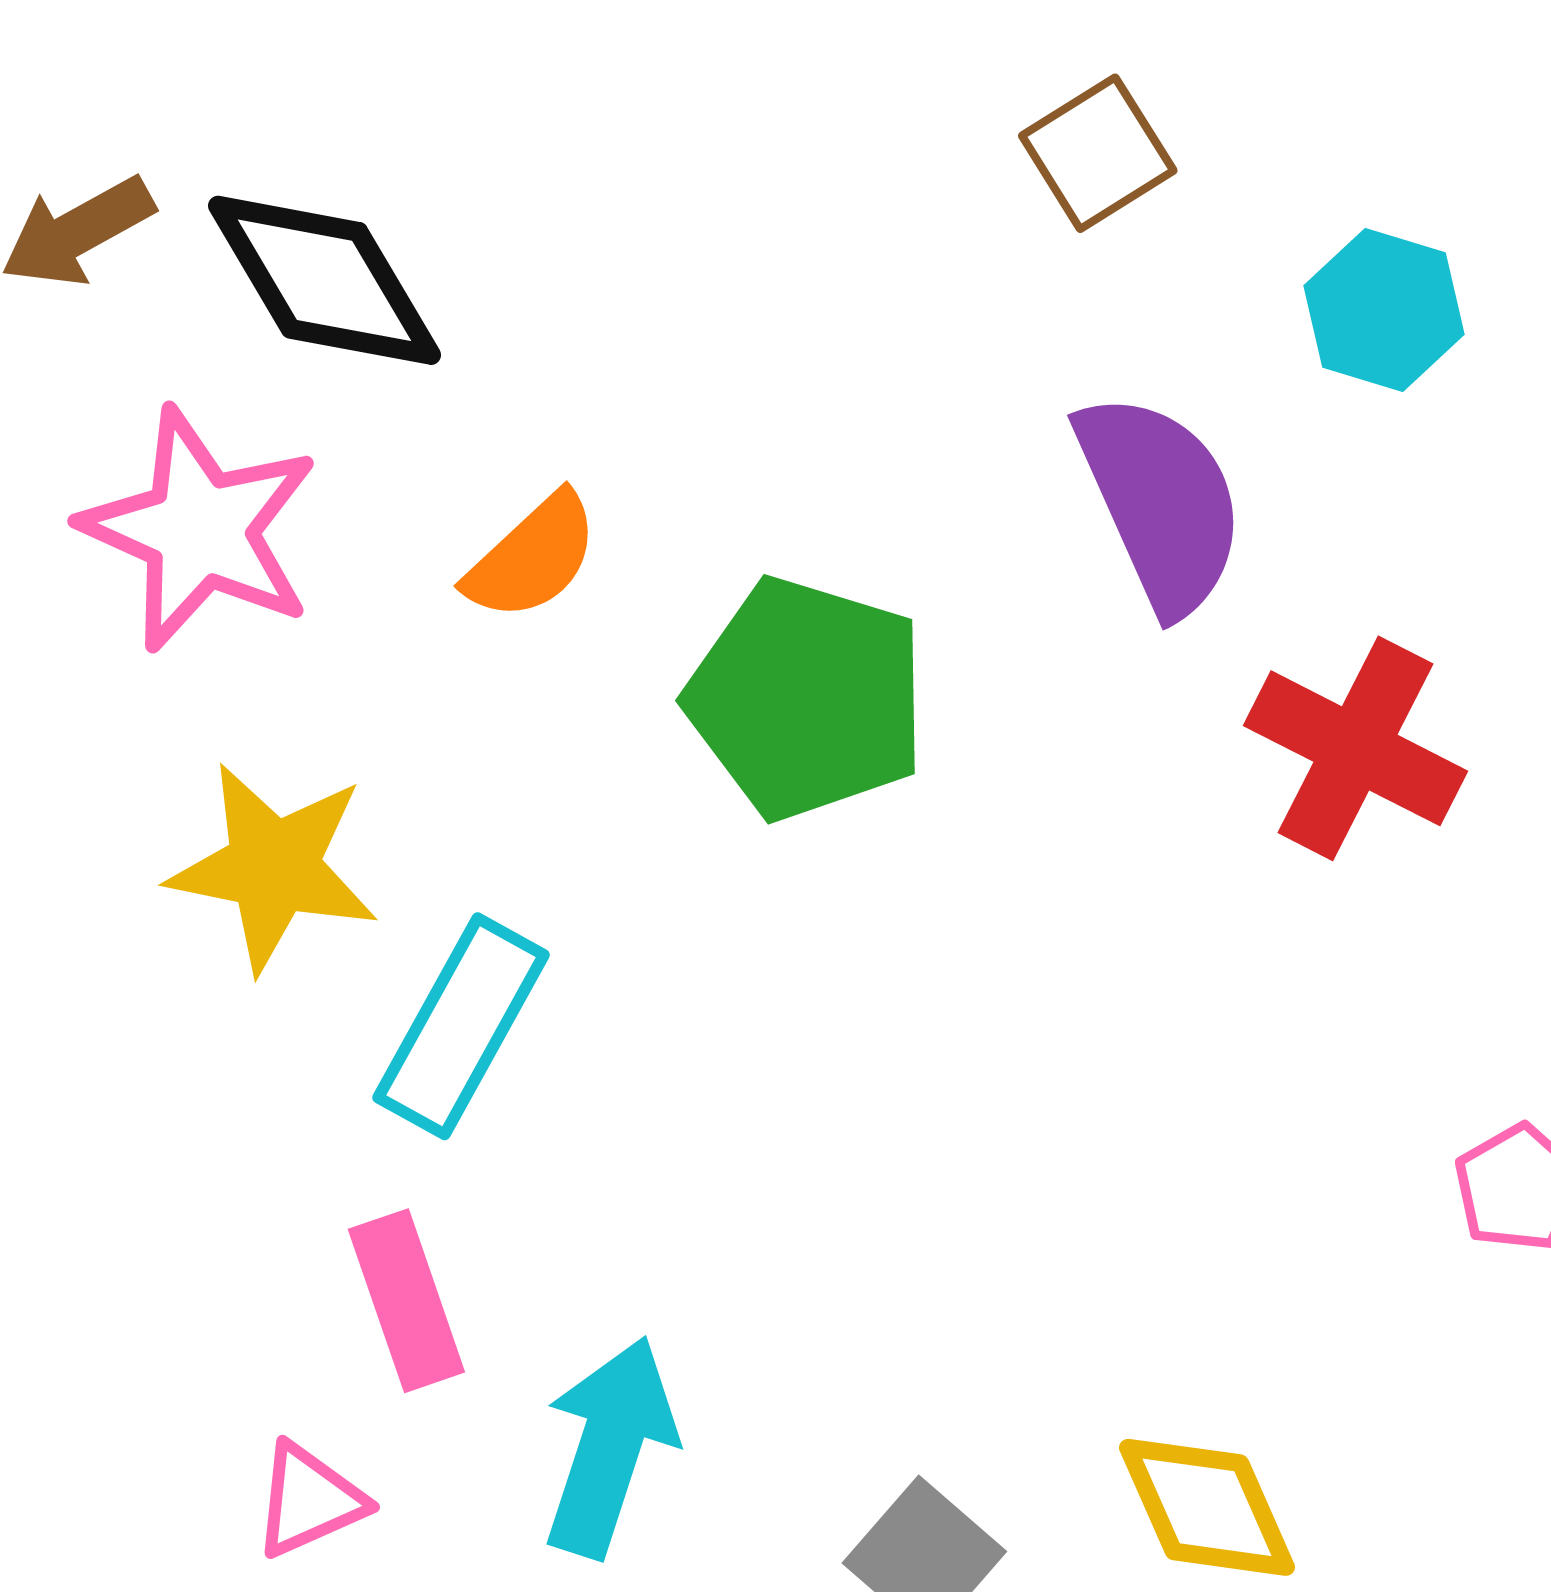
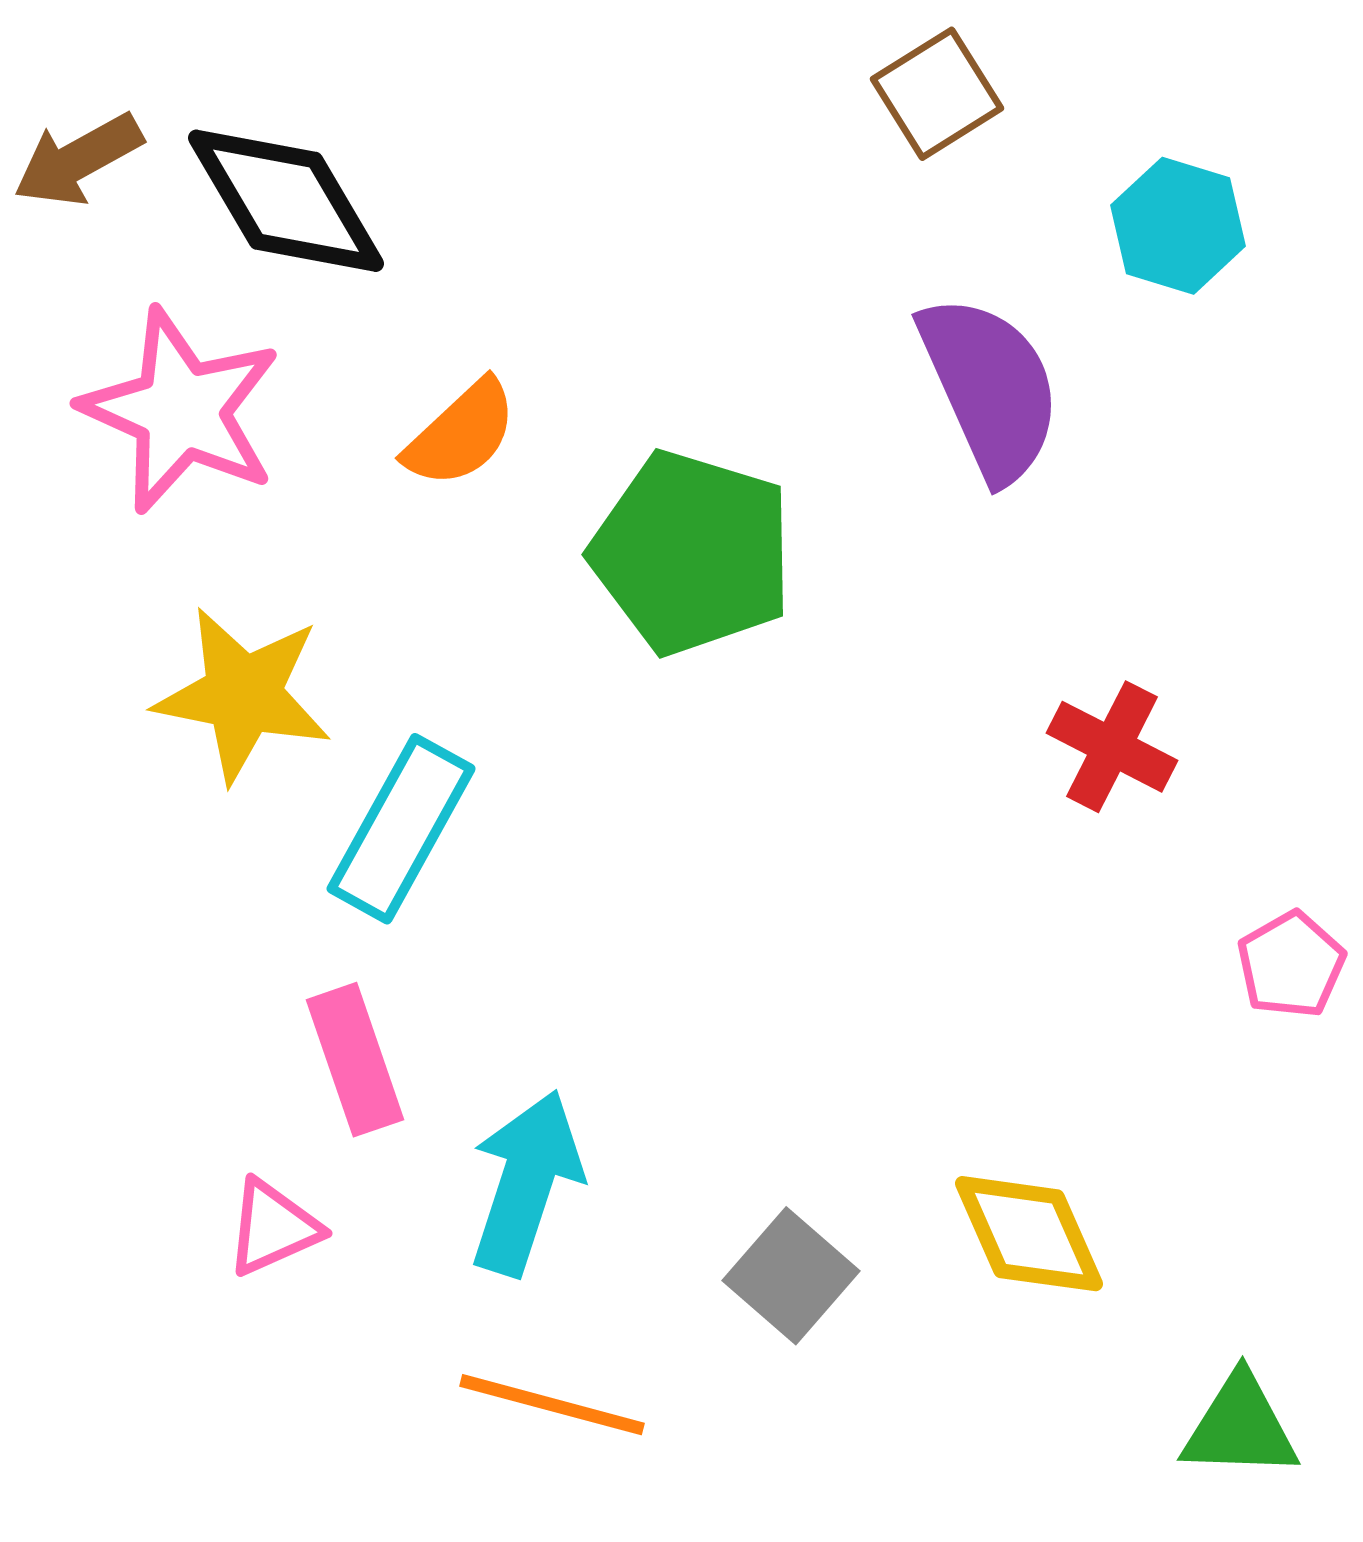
red cross: (1355, 748) -> (1112, 747), moved, size x0.7

